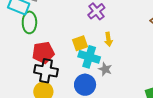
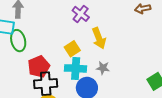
yellow arrow: (108, 39) -> (99, 38), size x1.5
cyan cross: (89, 57) -> (76, 68), moved

